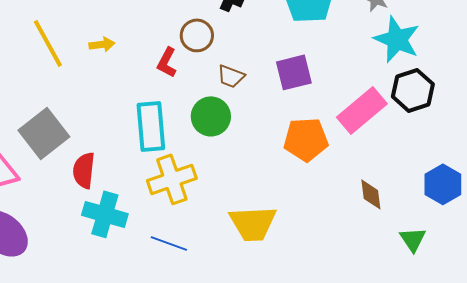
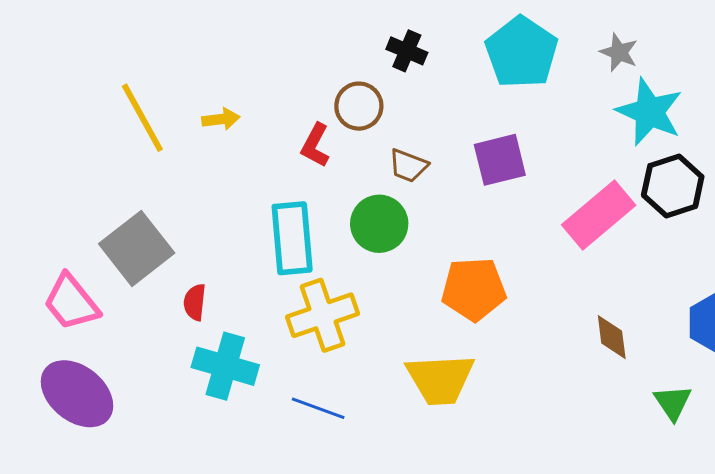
orange pentagon: (306, 139) -> (474, 289), moved
red semicircle: (84, 170) -> (195, 302), size x0.7

